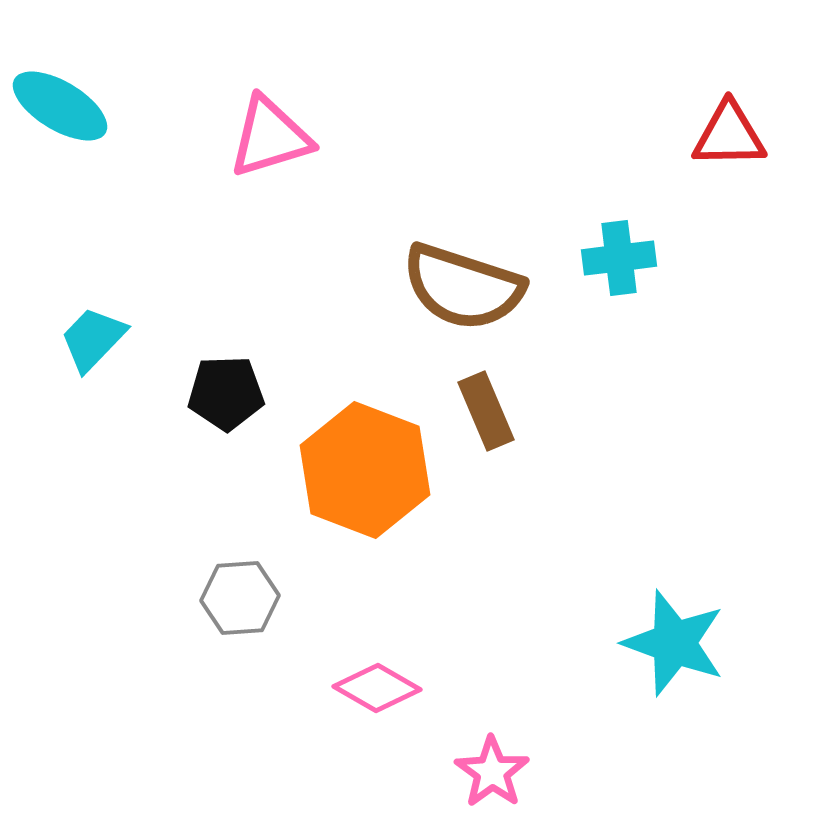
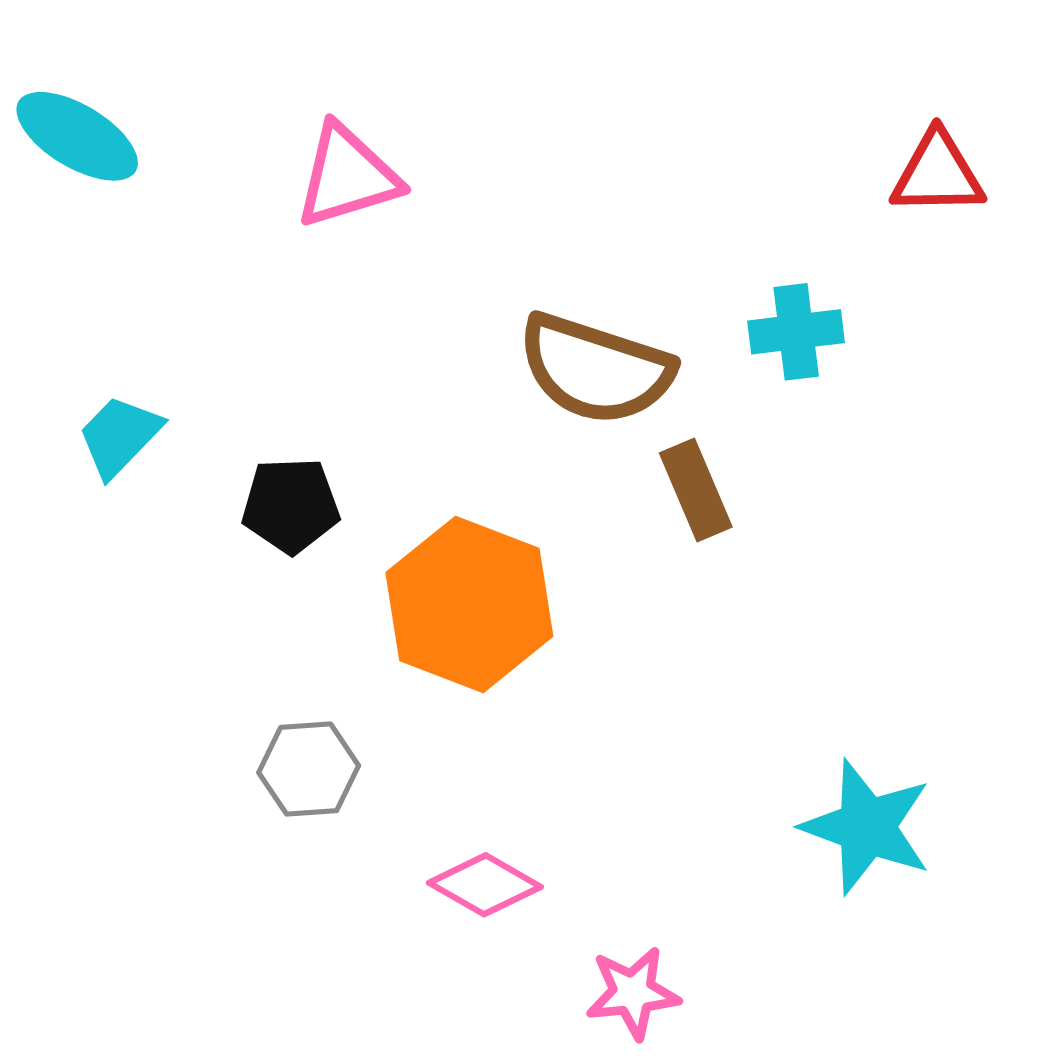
brown rectangle: (486, 411) -> (696, 490), moved
pink star: (492, 772) -> (633, 993), turned 30

